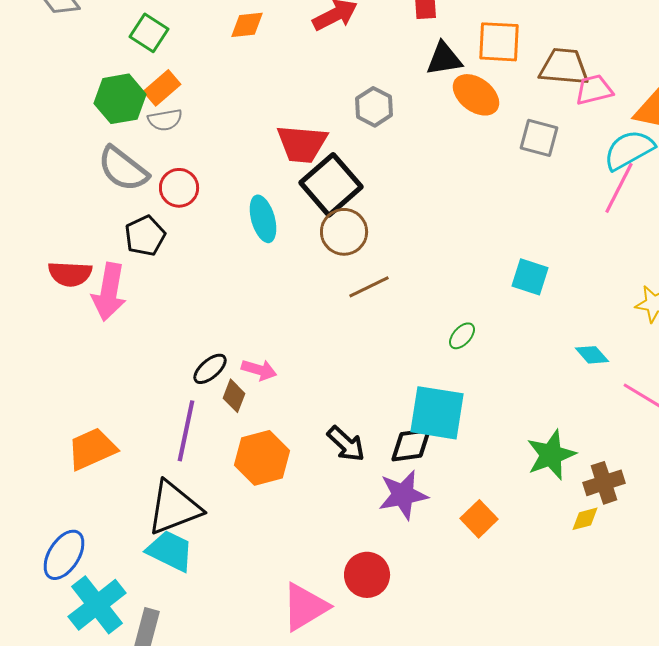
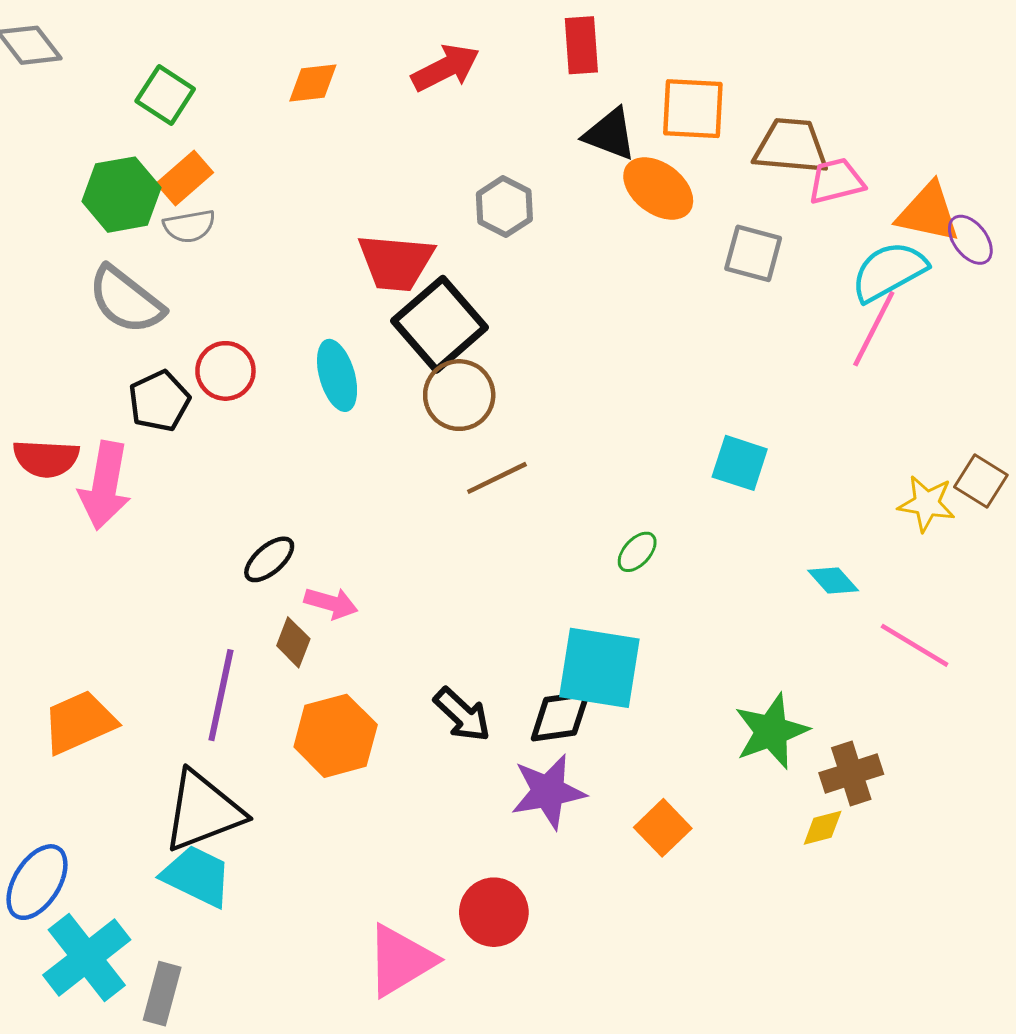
black triangle: (444, 59) -> (610, 134), turned 30
red circle: (179, 188) -> (225, 371), moved
black ellipse: (210, 369) -> (269, 559), moved

